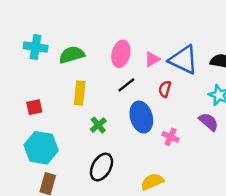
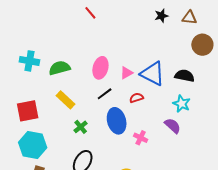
red semicircle: (165, 89) -> (137, 98), turned 56
yellow rectangle: (80, 93) -> (66, 100), turned -54
red square: (34, 107) -> (28, 111), size x1.6

